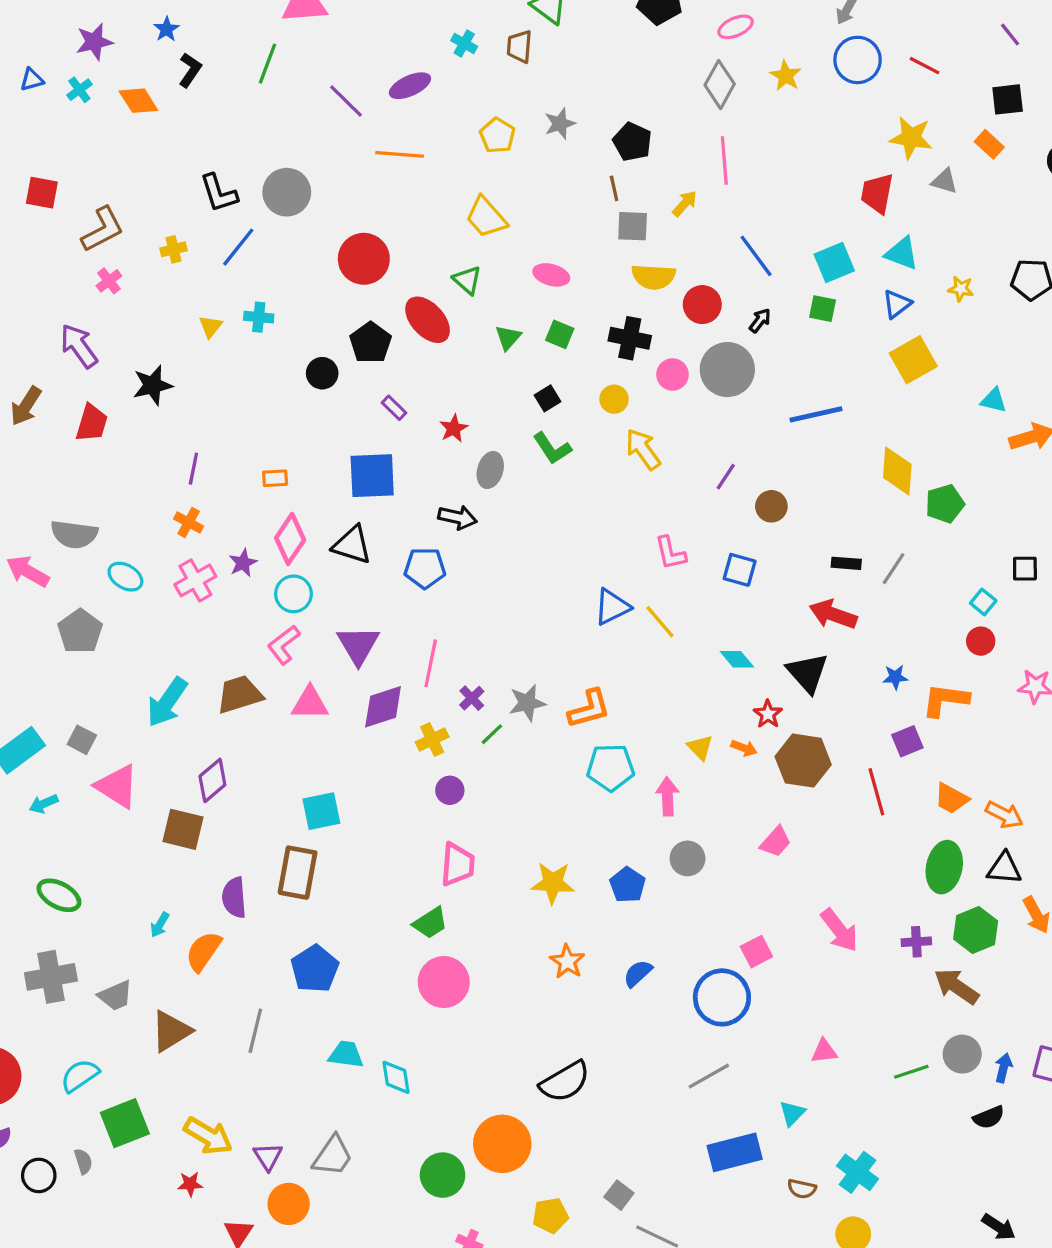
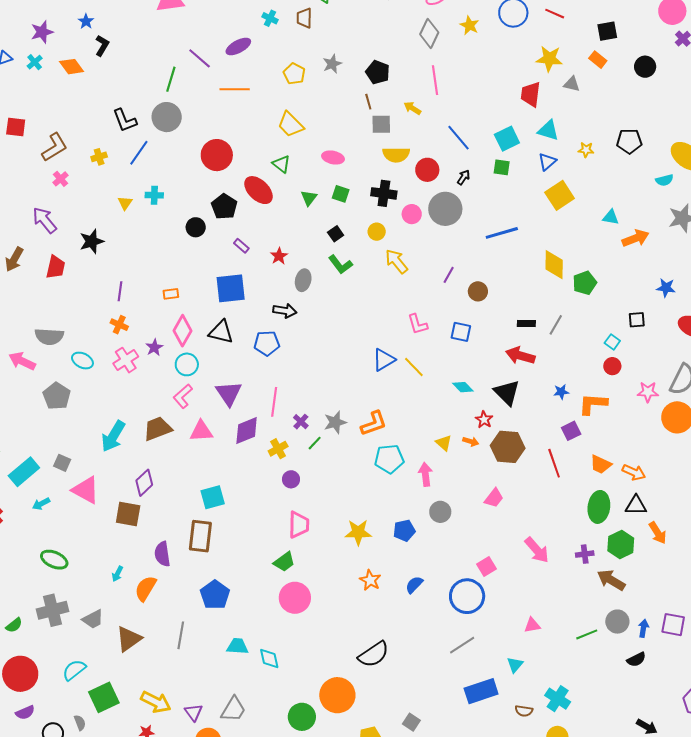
green line: (268, 64) -> (171, 79), moved
yellow arrow: (685, 203) -> (412, 108), turned -96
blue pentagon: (627, 885) -> (404, 531), turned 30

